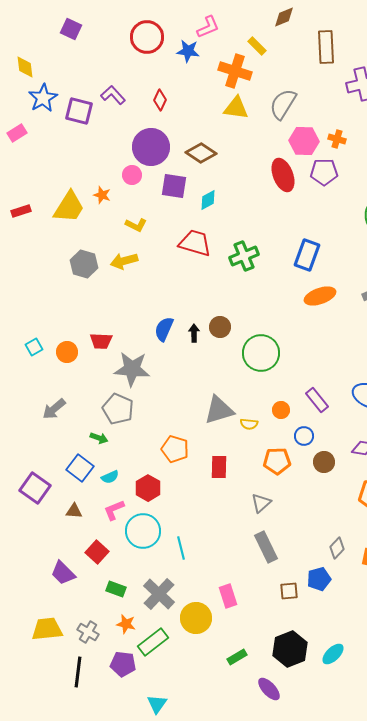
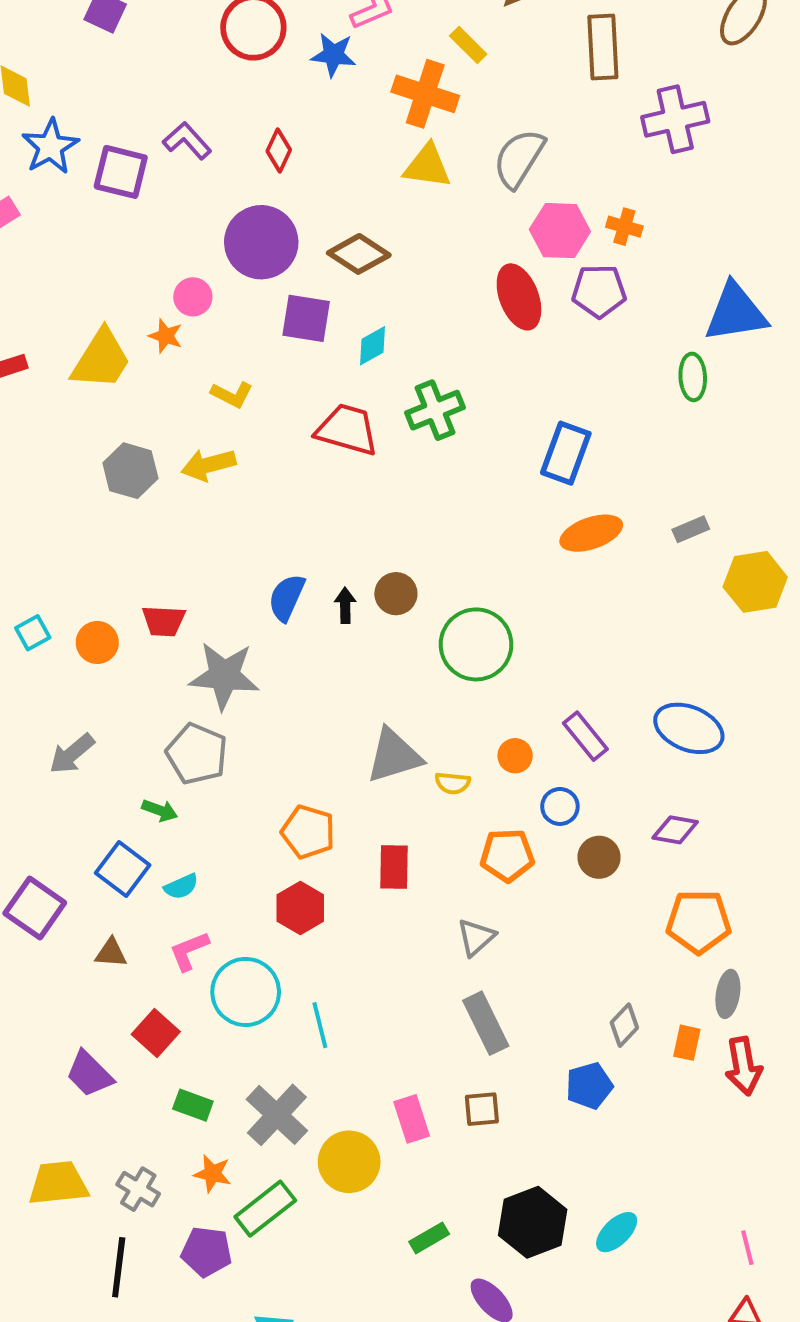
pink circle: (132, 175) -> (193, 297), moved
green cross: (244, 256) -> (435, 410), moved
red hexagon: (148, 488) -> (300, 908), moved
brown square: (289, 591) -> (482, 1109), moved

